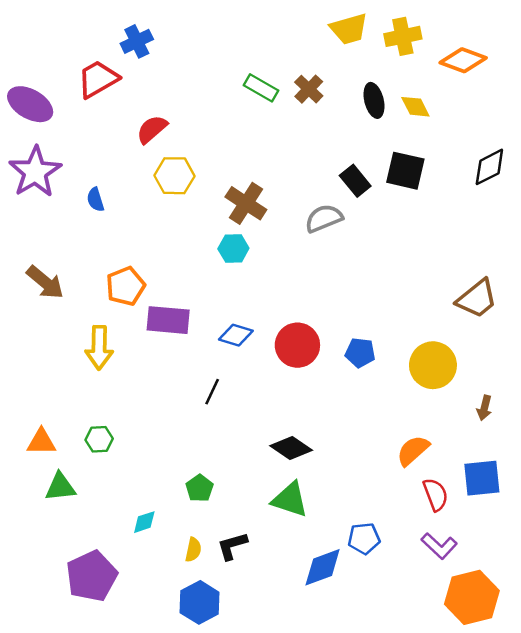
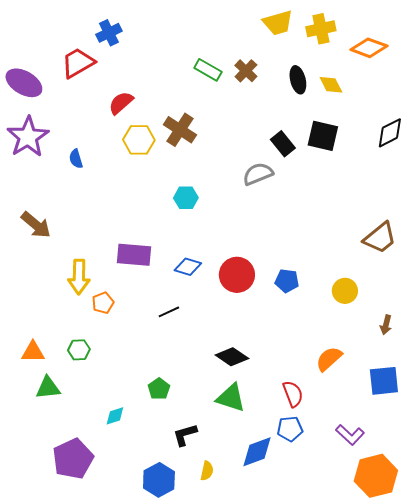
brown cross: (246, 203) -> (180, 130), moved
orange pentagon: (125, 286) -> (103, 303), moved, size x0.7
yellow circle: (433, 365) -> (345, 291), size x0.7
black line: (212, 392) -> (169, 312), turned 40
red semicircle: (435, 494) -> (293, 394), moved
yellow semicircle: (193, 550) -> (207, 471), moved

